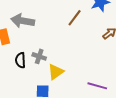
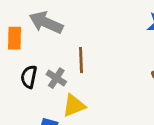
brown line: (75, 18) -> (81, 60), moved, turned -54

